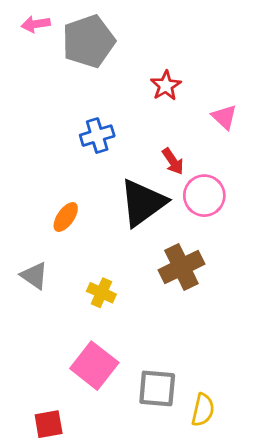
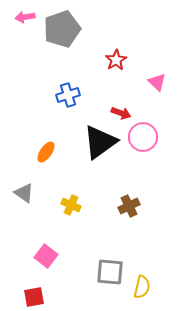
red arrow: (173, 161) -> (121, 113), turned -36
brown cross: (181, 267) -> (129, 206), moved, size x0.7
pink square: (94, 366) -> (46, 256), moved, size x0.7

